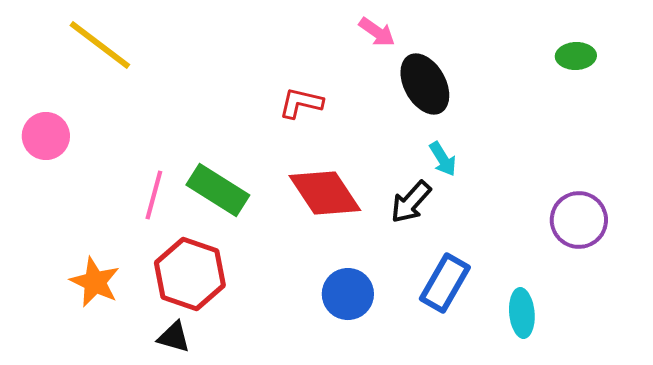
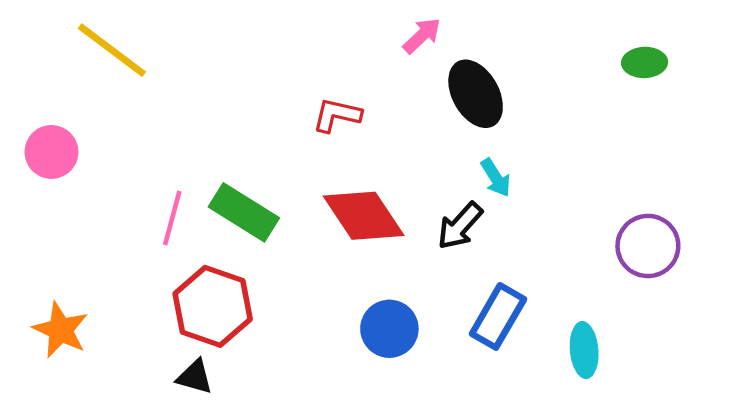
pink arrow: (377, 32) -> (422, 36), turned -78
orange star: (95, 282) -> (60, 330), moved

